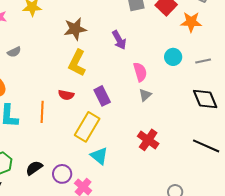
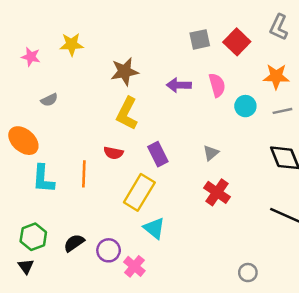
orange star: (191, 22) -> (276, 76), moved
purple arrow: (119, 40) -> (179, 85), turned 120
pink semicircle: (140, 72) -> (217, 85), moved
red cross: (148, 140) -> (217, 192), moved

